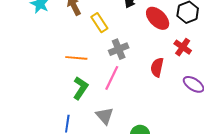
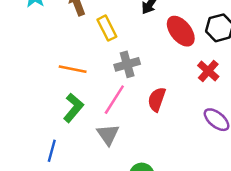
red semicircle: (157, 67) -> (157, 99), moved
gray triangle: (105, 116) -> (108, 135), moved

